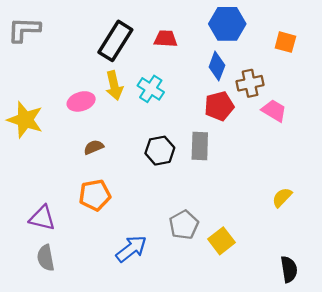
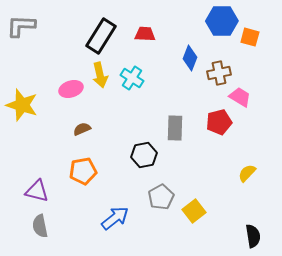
blue hexagon: (227, 24) -> (222, 21), moved
red pentagon: (219, 106) -> (219, 122), moved
black hexagon: (160, 151) -> (144, 155), moved

